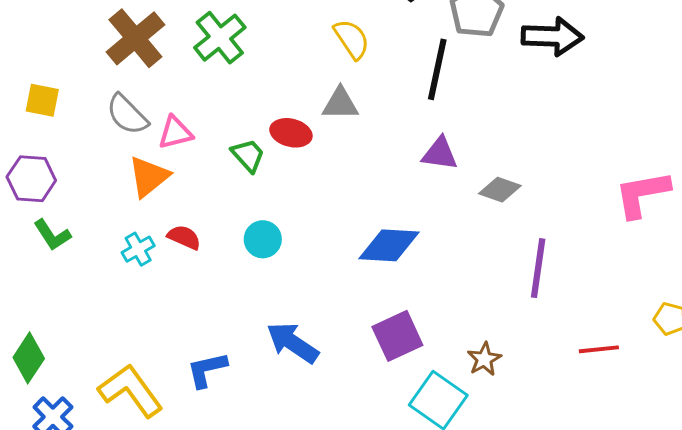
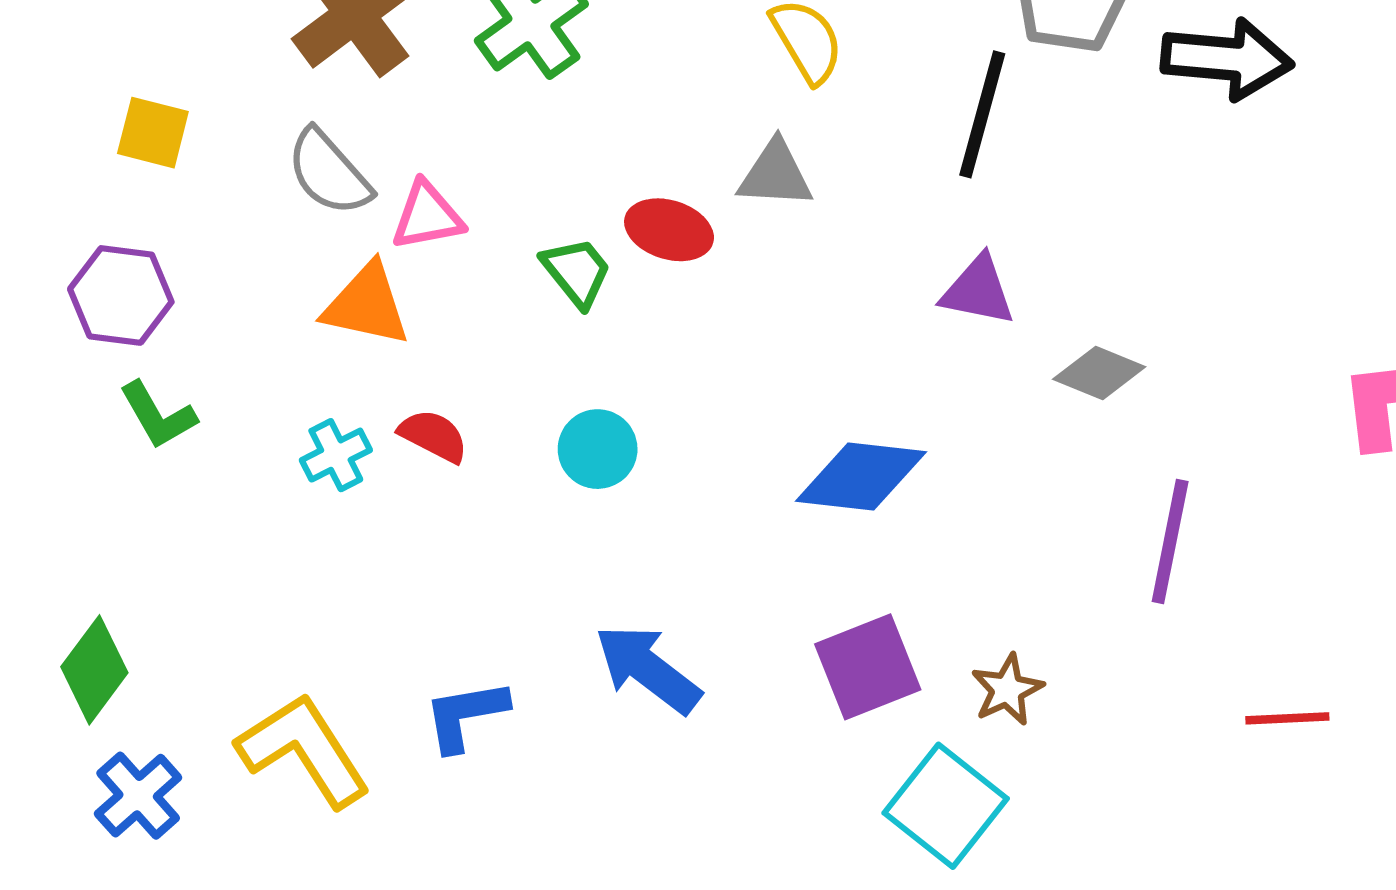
orange triangle: (149, 177) -> (366, 305), turned 48
brown star: (484, 359) -> (1007, 690), moved

